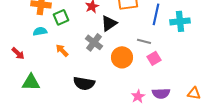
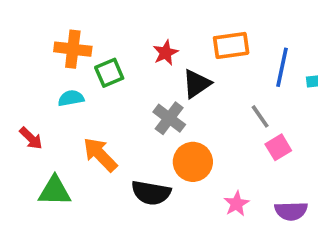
gray line: (144, 41) -> (260, 116), turned 40
orange arrow: (62, 50) -> (100, 155), moved, size x1.5
orange circle: (122, 57) -> (193, 162), moved
pink star: (138, 96) -> (237, 204), moved

